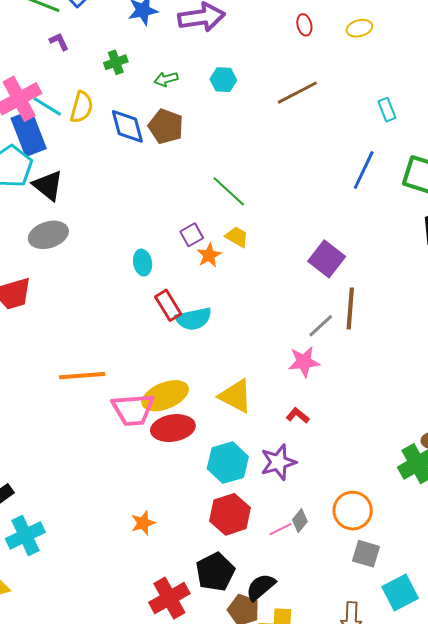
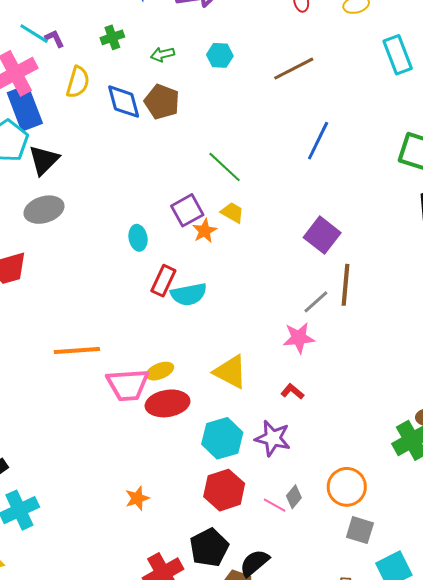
purple L-shape: (59, 42) -> (55, 38), moved
cyan line: (47, 107) -> (34, 34), moved
cyan rectangle: (387, 110) -> (398, 55), moved, size x1.6
blue line: (364, 170) -> (318, 141), moved
black triangle: (48, 185) -> (44, 160), turned 36
purple square: (192, 235) -> (187, 210), size x1.4
red rectangle: (168, 305) -> (163, 281), turned 56
yellow ellipse: (165, 396) -> (160, 371), size x0.6
purple star: (278, 462) -> (273, 438), turned 30
pink line: (280, 529) -> (275, 505), turned 55

